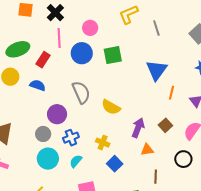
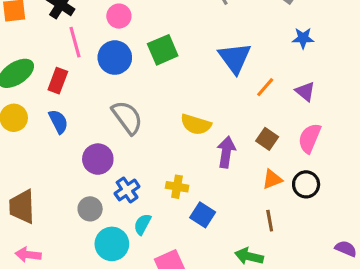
blue semicircle: (38, 85) -> (58, 122), turned 56
orange line: (171, 93) -> (265, 87), turned 40
yellow semicircle: (111, 107) -> (196, 124), moved
gray circle: (43, 134) -> (90, 209), moved
orange triangle: (147, 150) -> (272, 179), moved
cyan circle: (48, 159) -> (112, 244), moved

